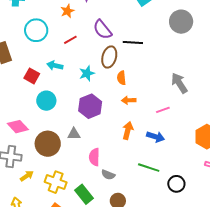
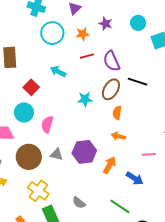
cyan circle: (36, 30) -> (52, 33), moved
red line: (70, 40) -> (87, 56), moved
cyan arrow: (55, 66) -> (58, 72), moved
cyan circle: (46, 101) -> (24, 112), moved
purple hexagon: (90, 106) -> (84, 152), moved
pink semicircle: (94, 157) -> (47, 124), moved
yellow cross: (56, 182) -> (38, 191), moved

